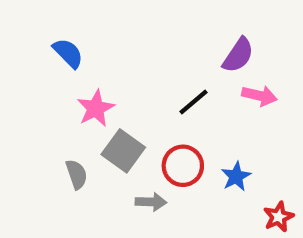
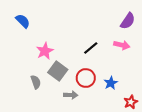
blue semicircle: (68, 53) -> (23, 21), moved
purple semicircle: (238, 55) -> (128, 21), moved

